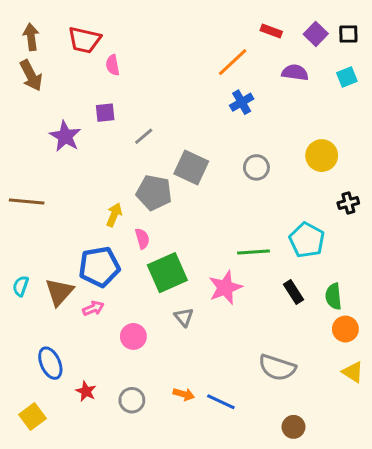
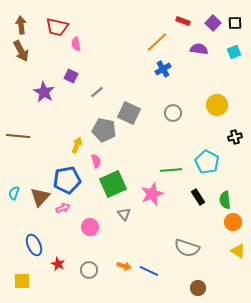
purple square: (105, 113) -> (71, 76), turned 32
yellow square: (33, 417) -> (22, 281), turned 36

